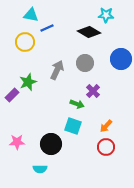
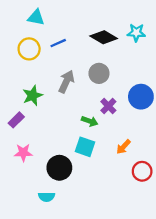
cyan star: (106, 15) -> (136, 33), moved
blue line: (47, 28) -> (58, 43), moved
blue circle: (121, 59) -> (141, 97), moved
purple rectangle: (12, 95) -> (16, 120), moved
pink star: (17, 142) -> (23, 153), moved
red circle: (106, 147) -> (142, 171), moved

